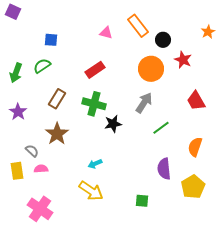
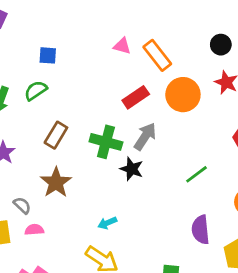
orange rectangle: (138, 26) -> (157, 55), moved
black circle: (163, 40) -> (221, 45), moved
red rectangle: (95, 70) -> (136, 97), moved
gray arrow: (144, 103) -> (145, 136), moved
black star: (113, 124) -> (132, 169), turned 30

